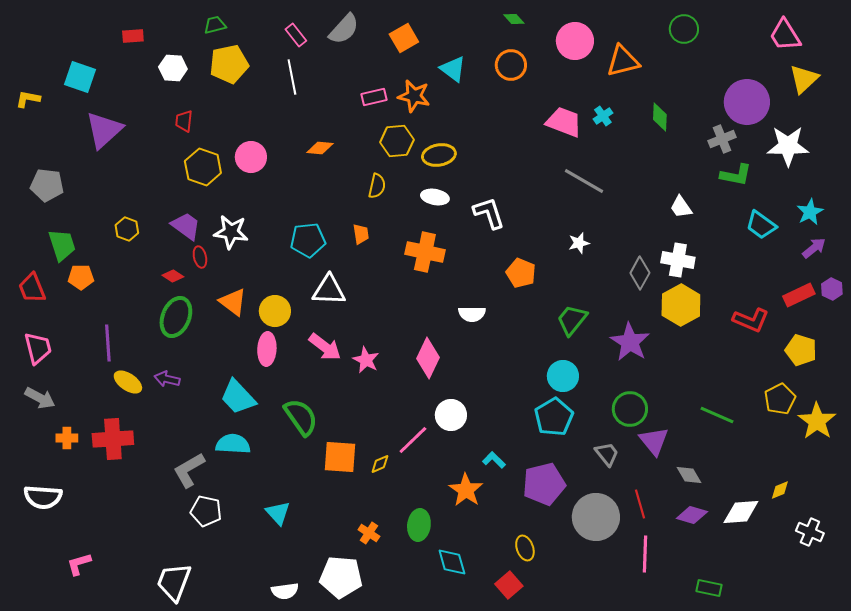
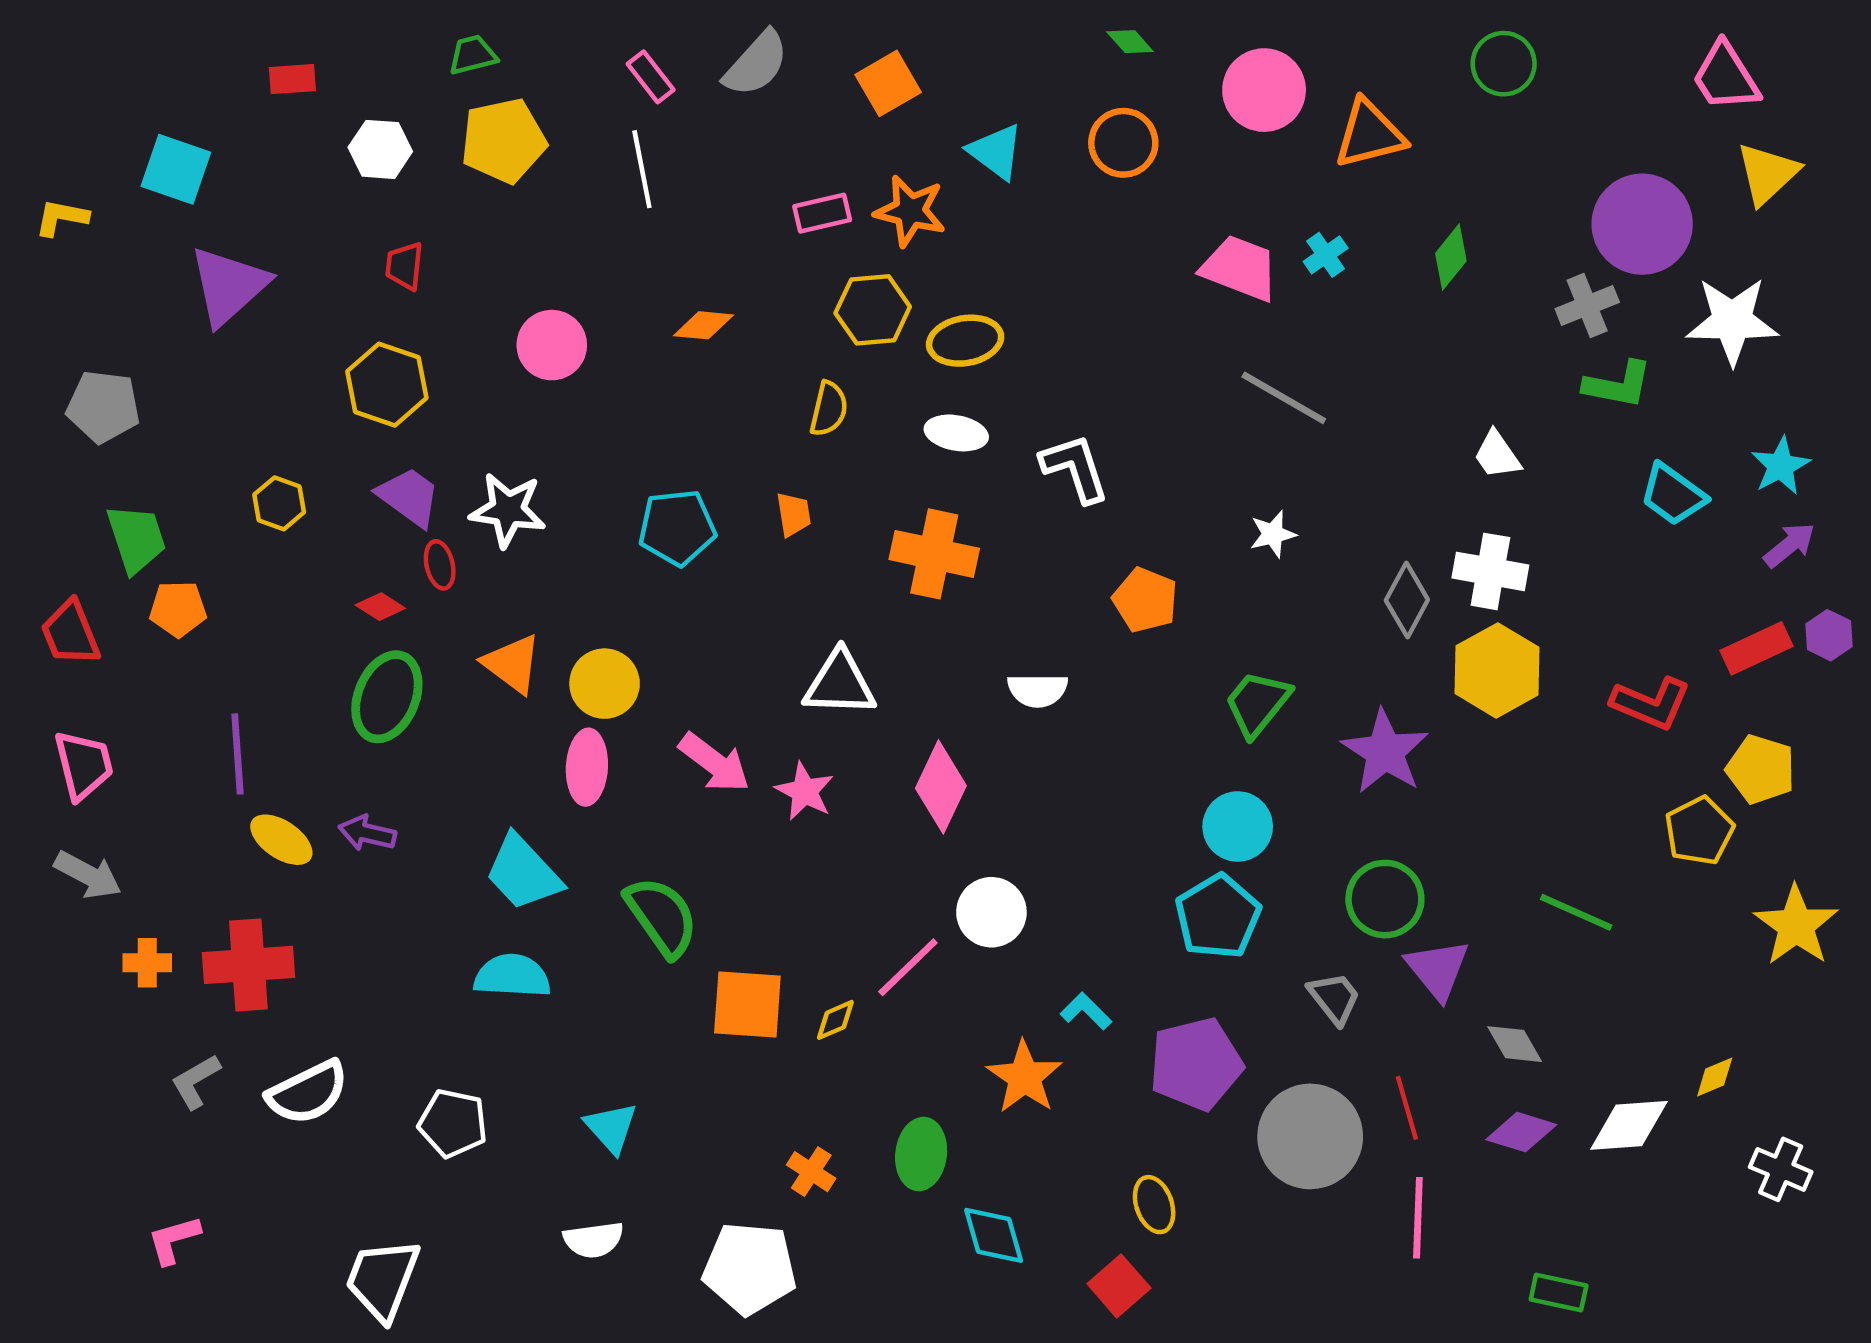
green diamond: (660, 117) -> (1451, 257), turned 36
yellow hexagon: (203, 167) -> (387, 385), moved
white triangle: (329, 290) -> (840, 684), moved
yellow pentagon: (780, 399) -> (1699, 831), moved
gray L-shape: (189, 470) -> (196, 1081), moved, size x0.7
white semicircle: (43, 497) -> (308, 1092), moved, turned -30
white semicircle: (285, 591) -> (594, 1240), moved

